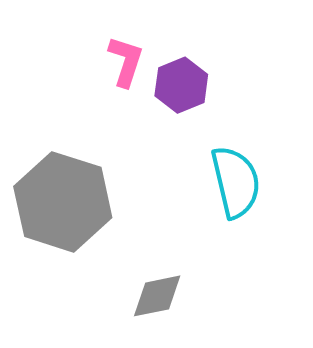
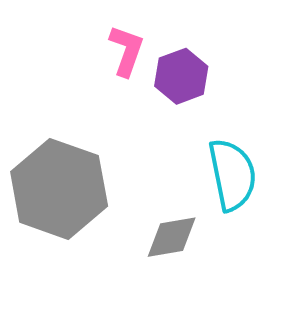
gray diamond: (157, 296) -> (172, 237), moved

